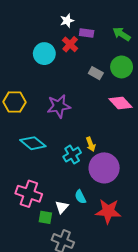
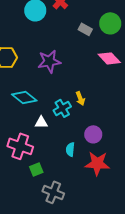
purple circle: (104, 168) -> (93, 134), moved, size x0.6
cyan semicircle: (80, 197) -> (70, 149), turned 32
white triangle: (62, 207) -> (41, 122), moved, turned 48
green square: (45, 217) -> (36, 169), turned -32

